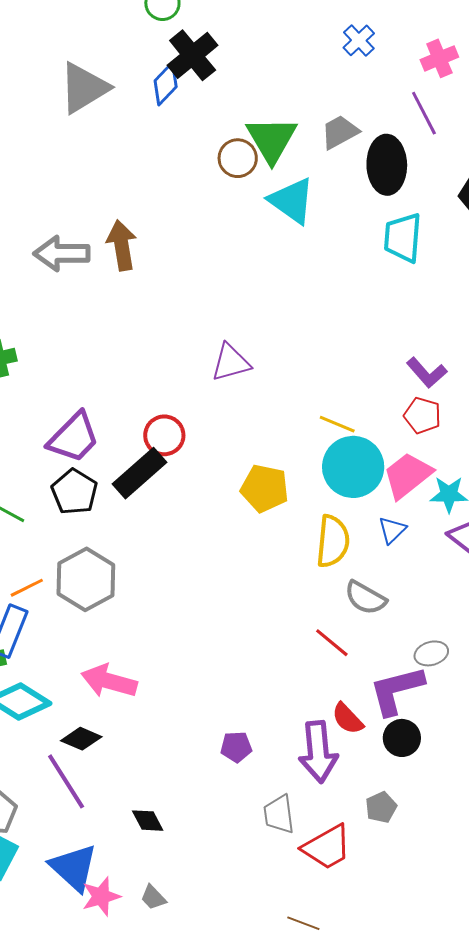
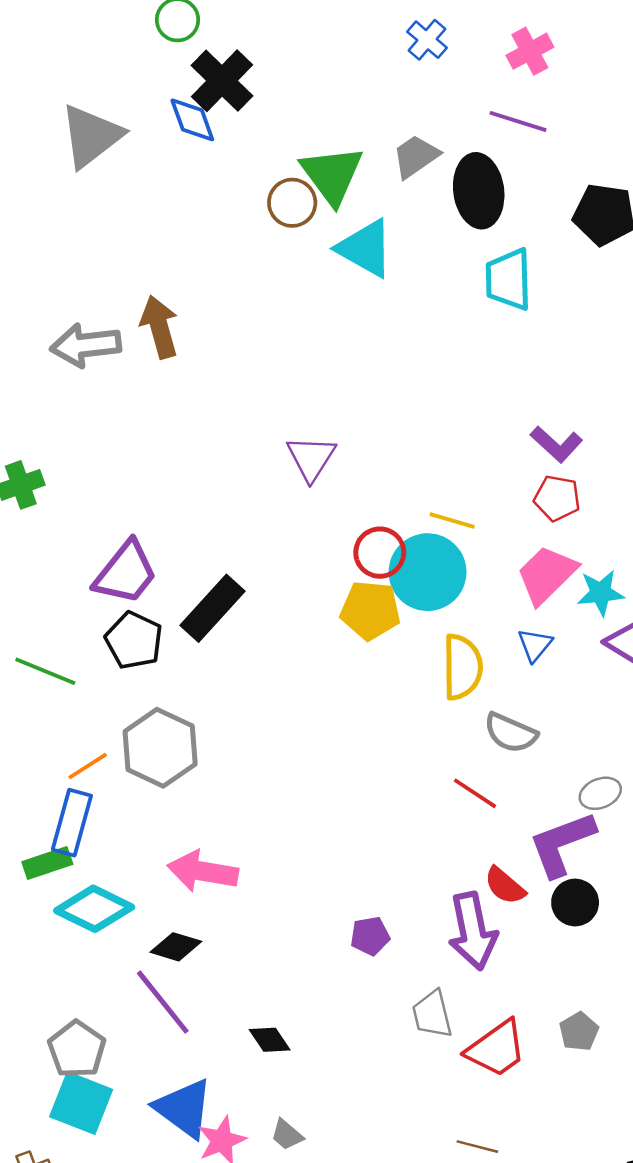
blue diamond: (166, 84) -> (192, 120), turned -57
purple line: (424, 113) -> (518, 121), turned -39
purple triangle: (231, 362) -> (311, 458), turned -36
red circle: (164, 435) -> (380, 553), moved
cyan circle: (353, 467) -> (428, 572), moved
gray pentagon: (381, 807) -> (579, 1032), moved

